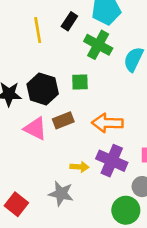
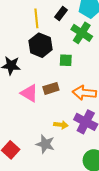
black hexagon: (43, 89) -> (41, 45), moved

